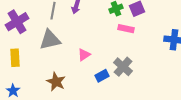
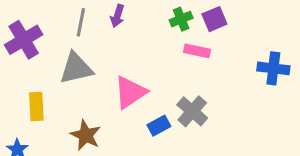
pink triangle: (84, 55) -> (130, 92), size x1.6
yellow rectangle: (15, 58) -> (36, 107), moved

